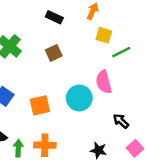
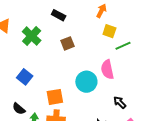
black rectangle: (54, 17) -> (59, 15), moved
orange square: (40, 105) -> (55, 97), moved

